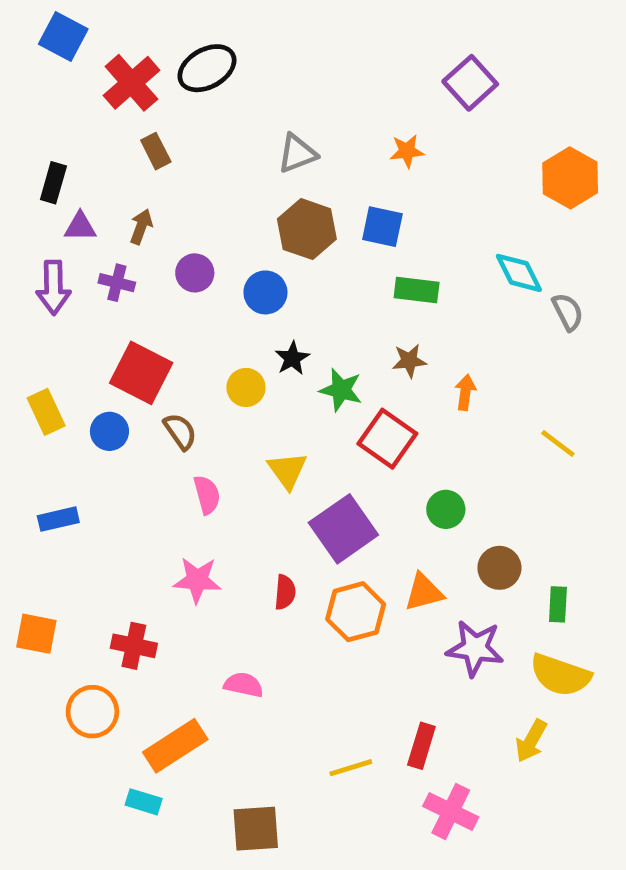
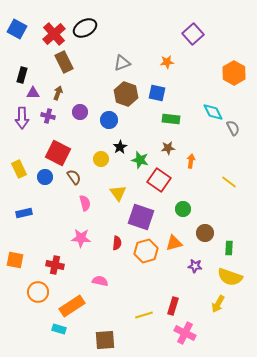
blue square: (63, 37) -> (17, 29), moved
brown rectangle: (156, 151) -> (64, 62), size x1.5
purple square: (343, 529) -> (141, 217), turned -36
purple star: (475, 648) -> (195, 266), size x0.6

